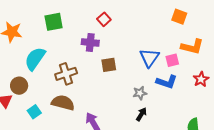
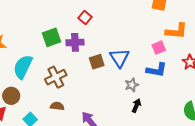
green square: (54, 22) -> (52, 37), moved
blue triangle: (149, 58) -> (119, 58), moved
brown semicircle: (63, 103) -> (57, 106), size x0.6

